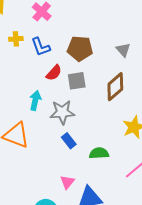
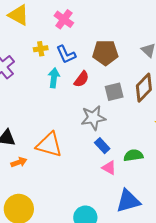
gray square: (77, 81) -> (114, 92), moved
cyan arrow: (35, 100) -> (54, 78), moved
pink triangle: (67, 182) -> (109, 168), moved, turned -35

